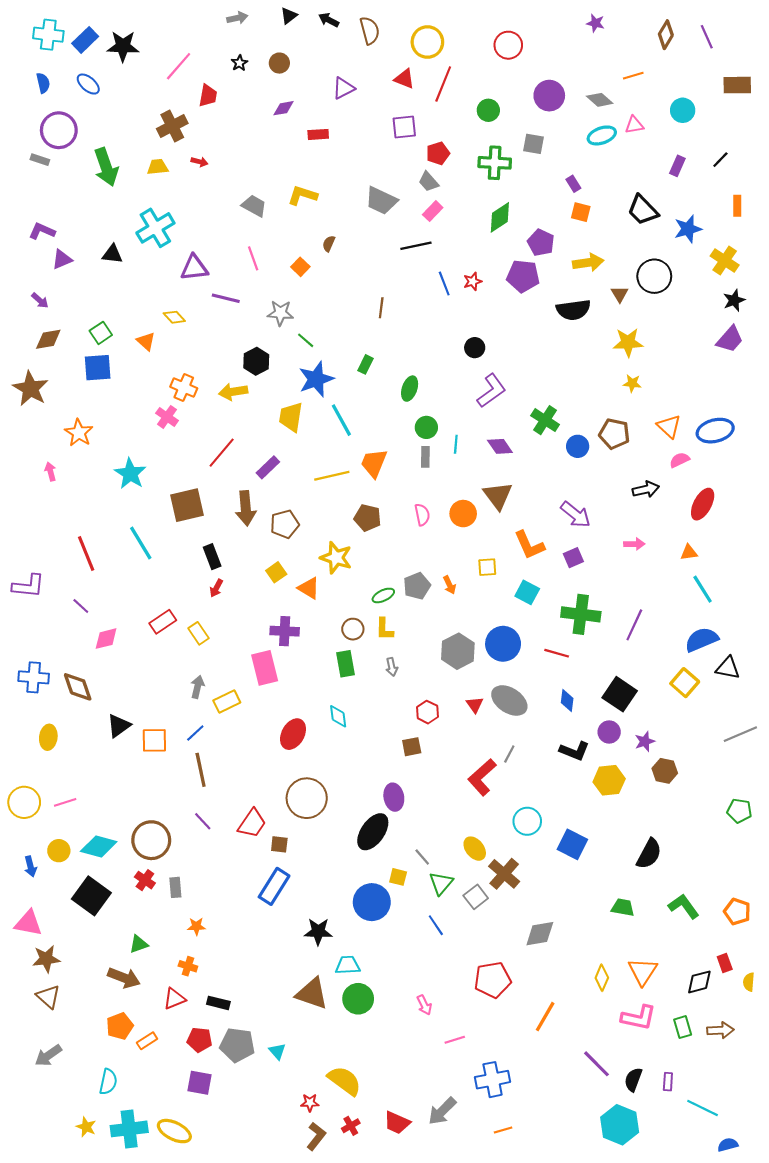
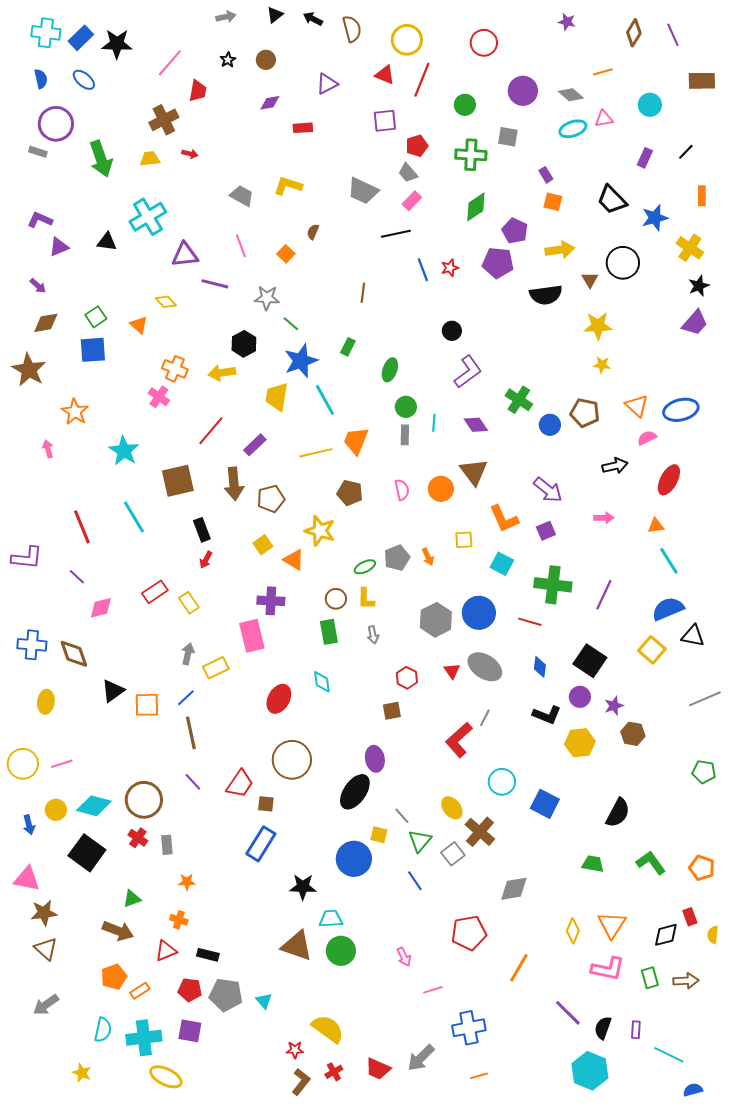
cyan cross: (129, 1129) -> (144, 1038), moved

